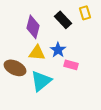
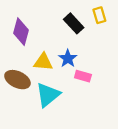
purple diamond: (33, 27) -> (21, 32), moved

